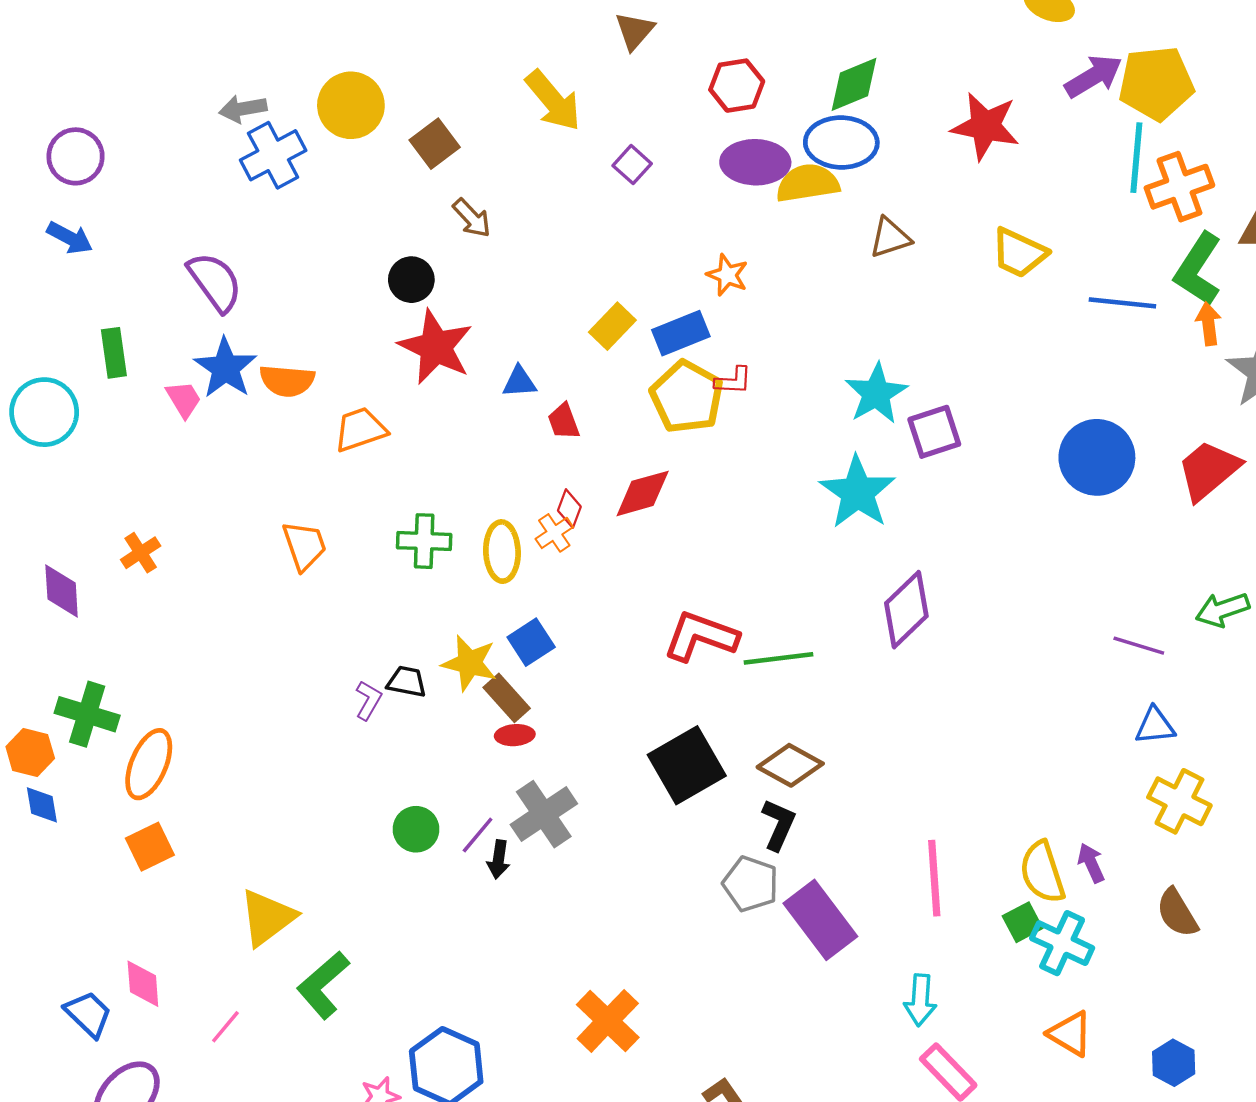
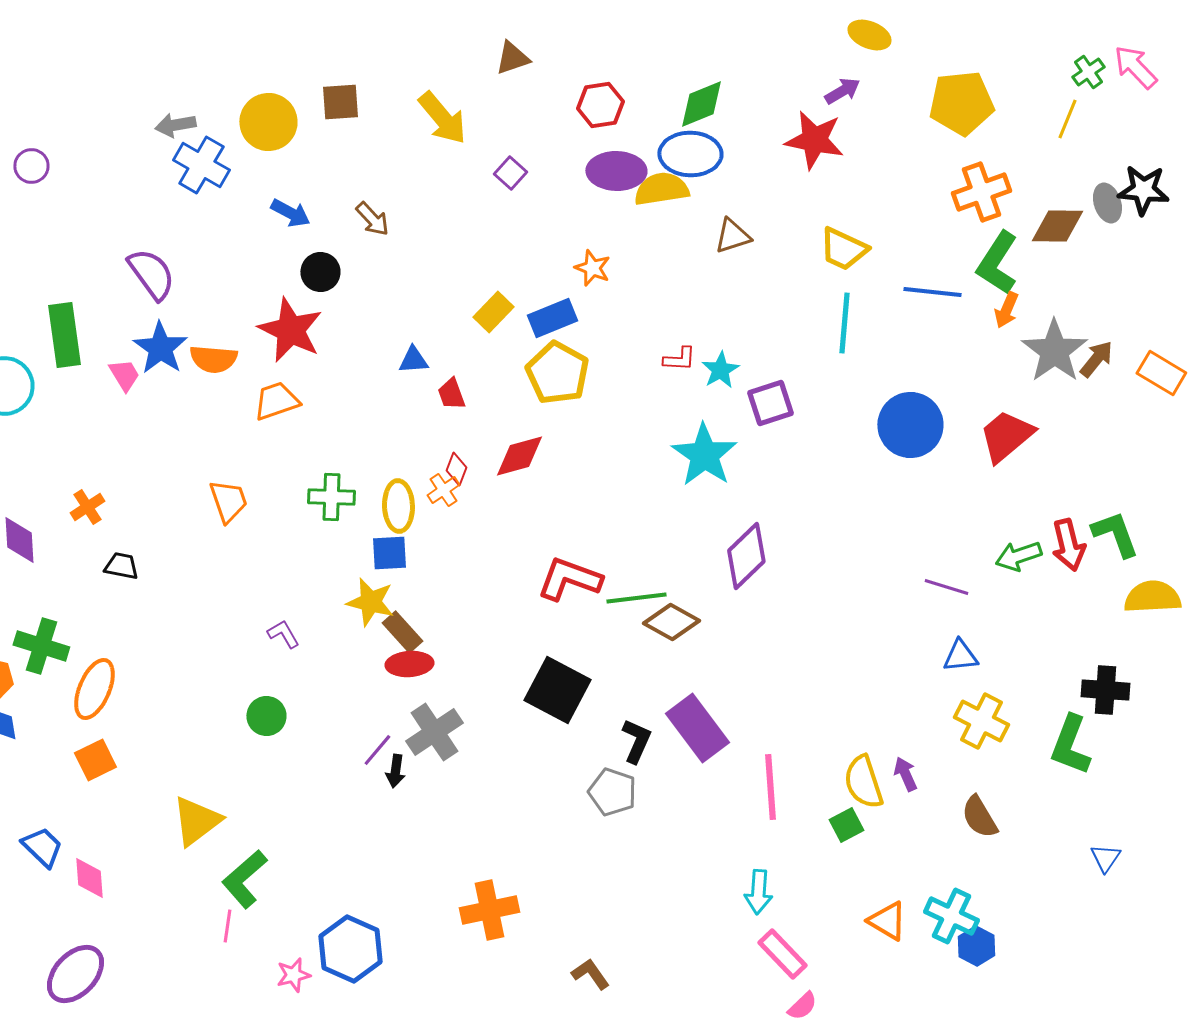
brown triangle: (634, 31) -> (512, 58), turned 30
purple arrow: (1093, 76) -> (842, 91), moved, size x0.7
brown square: (435, 144) -> (340, 102), moved, turned 33
blue cross: (273, 155) -> (201, 165), turned -32
purple circle: (76, 156) -> (31, 166), size x0.7
cyan line: (1136, 158) -> (844, 323), moved
blue arrow: (70, 238) -> (290, 213), moved
orange arrow: (1208, 324) -> (1006, 310), turned -150
red star: (436, 347) -> (290, 330), moved
green rectangle: (114, 353) -> (64, 335), size x1.5
red L-shape: (733, 381) -> (679, 359), moved
cyan star: (876, 393) -> (720, 370), size x0.7
blue square: (531, 642) -> (389, 553), moved, turned 30
black trapezoid: (407, 682) -> (121, 566), moved
purple L-shape: (368, 700) -> (283, 634), turned -60
red ellipse: (515, 735) -> (409, 664), size x1.4
black square: (687, 765) -> (557, 690), turned -32
brown diamond: (790, 765) -> (671, 622), moved
green circle: (416, 829) -> (266, 716), moved
purple rectangle: (820, 920) -> (697, 728), moved
cyan cross: (1062, 943) -> (951, 916), moved
blue trapezoid: (88, 1014) -> (42, 847), moved
orange cross: (608, 1021) -> (489, 910), turned 34
pink line: (225, 1027) -> (227, 926), moved, turned -32

